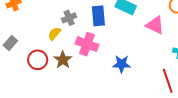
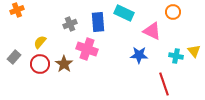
yellow semicircle: (54, 34) -> (40, 42), moved
gray rectangle: (10, 43) -> (14, 57), moved
blue star: (122, 64) -> (139, 55), moved

